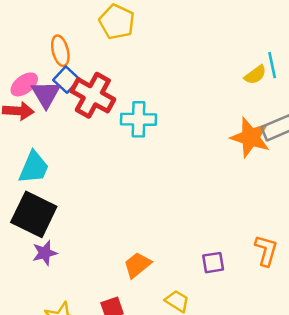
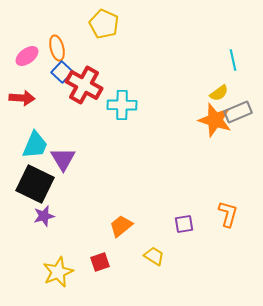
yellow semicircle: (255, 75) -> (219, 93), moved
pink ellipse: (24, 84) -> (27, 56), moved
purple triangle: (46, 94) -> (63, 159), moved

